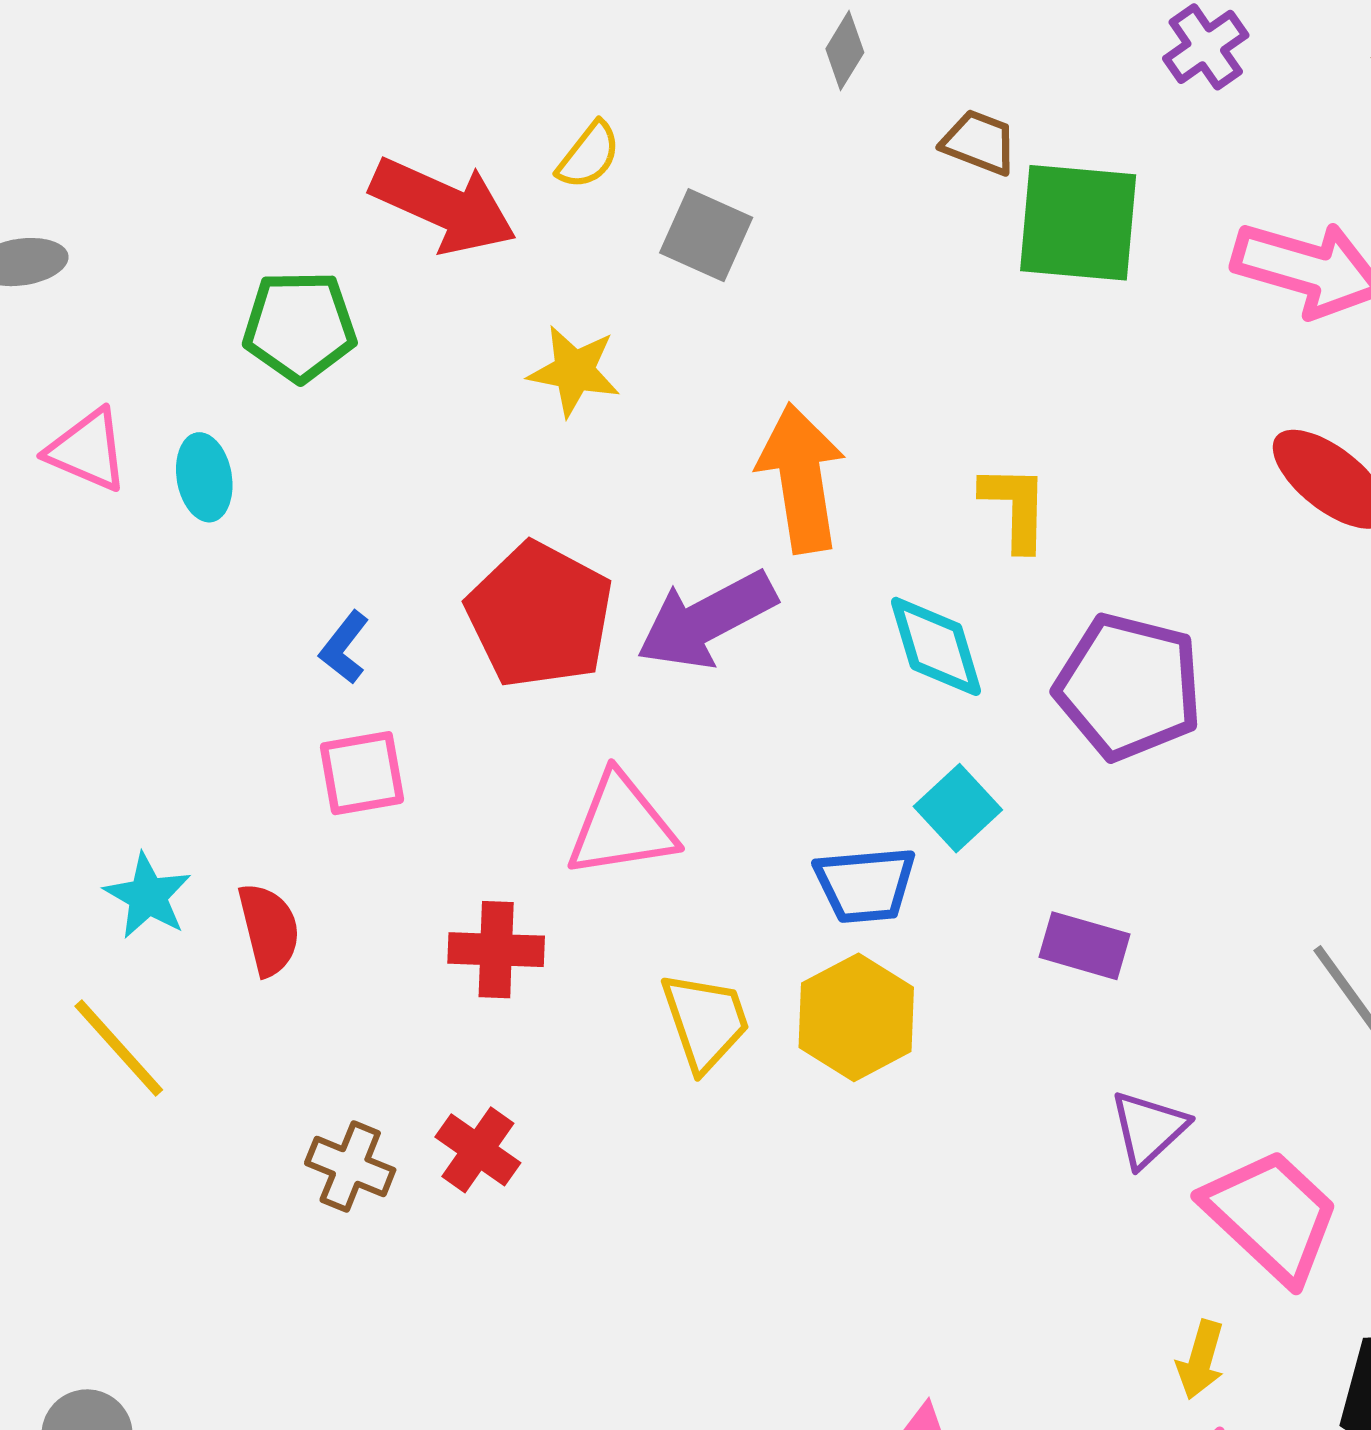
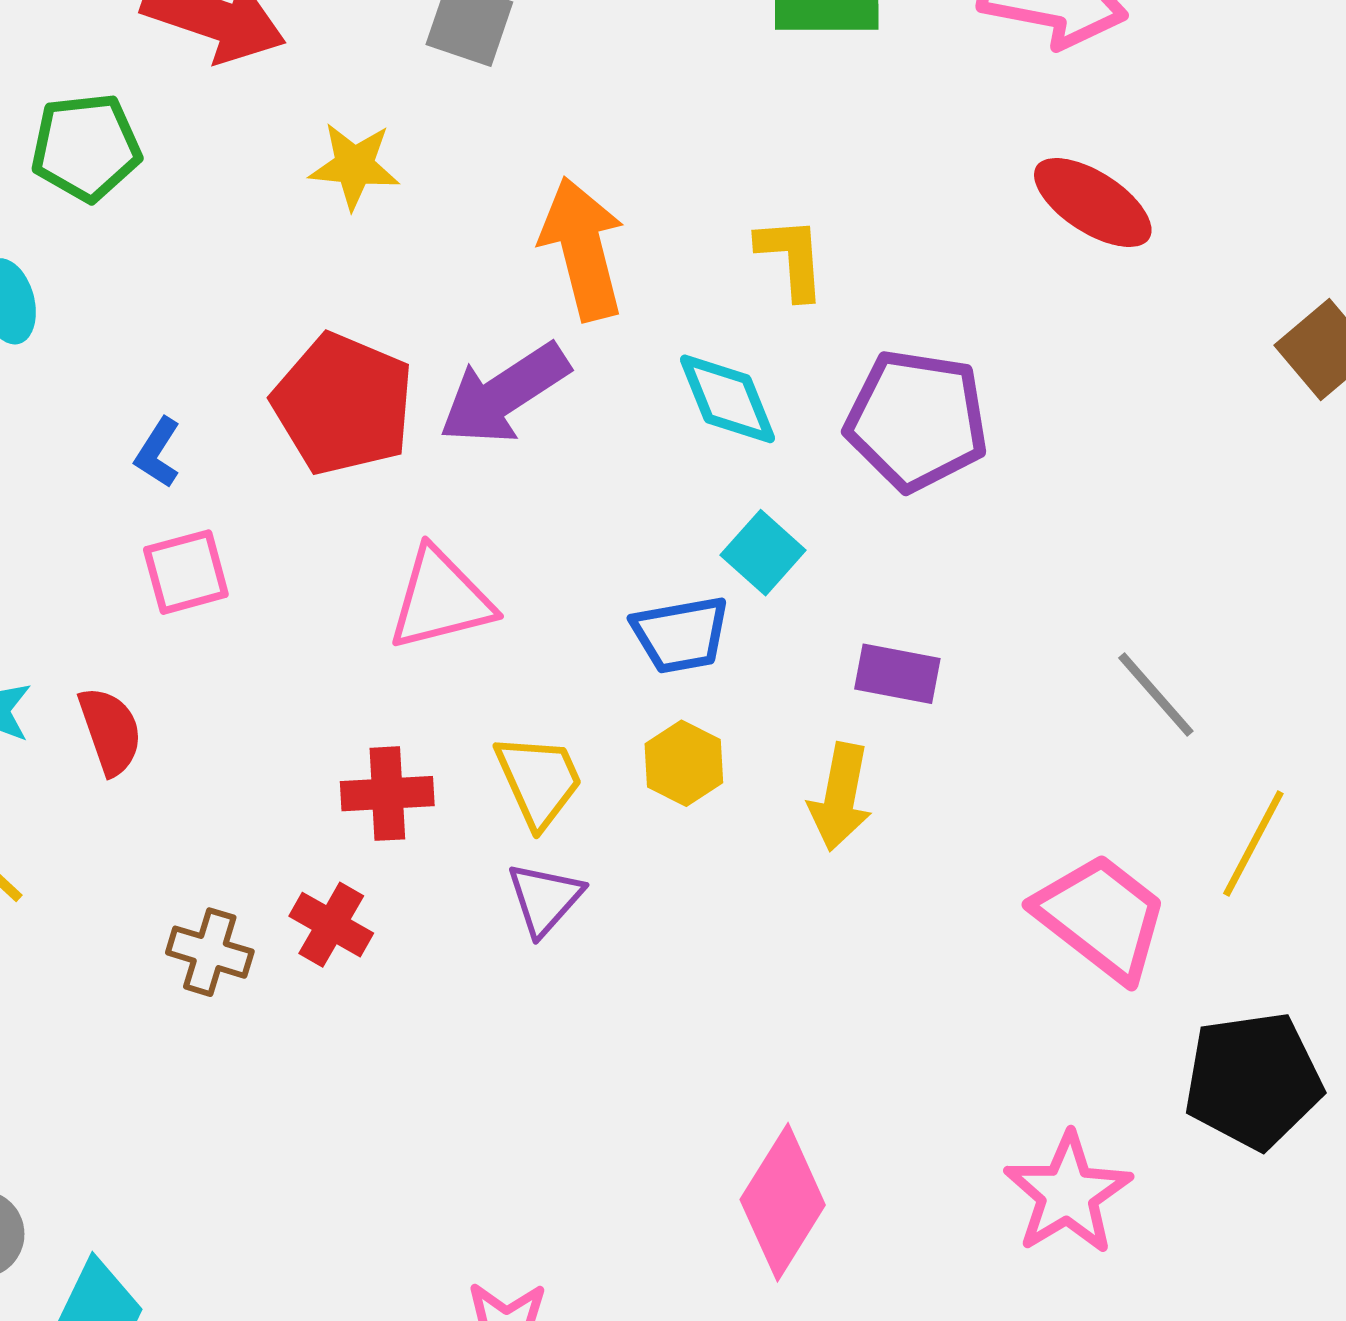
red cross: (496, 950) -> (387, 794), moved
yellow hexagon: (856, 1017) -> (684, 763), size x0.7
purple triangle: (1149, 1129) -> (545, 899), moved
yellow arrow: (1201, 1360) -> (840, 797), moved, size x1.4

